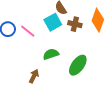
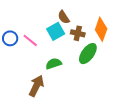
green ellipse: (78, 65) -> (88, 54), moved
brown arrow: (34, 76) -> (36, 86), size x1.5

